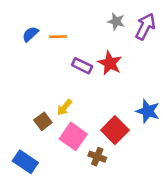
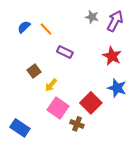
orange line: (58, 37) -> (46, 29), turned 48
red star: (110, 63) -> (112, 56), moved
brown square: (43, 121) -> (34, 71), moved

